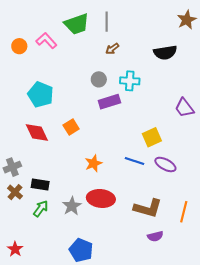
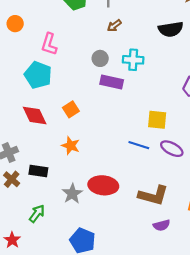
pink L-shape: (46, 41) -> (49, 44), moved, turned -120
purple rectangle: (109, 102) -> (112, 82), turned 30
yellow square: (152, 137) -> (157, 120), turned 30
orange star: (93, 163) -> (71, 146), moved, turned -30
green arrow: (41, 209) -> (37, 214), moved

